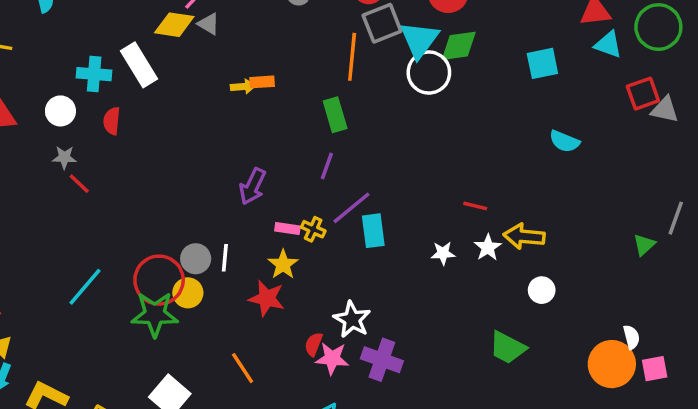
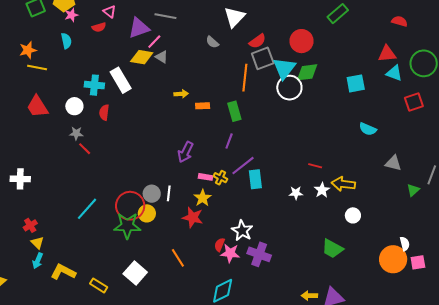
orange rectangle: (262, 82) -> (203, 106), moved
gray triangle: (665, 110) -> (393, 163), moved

